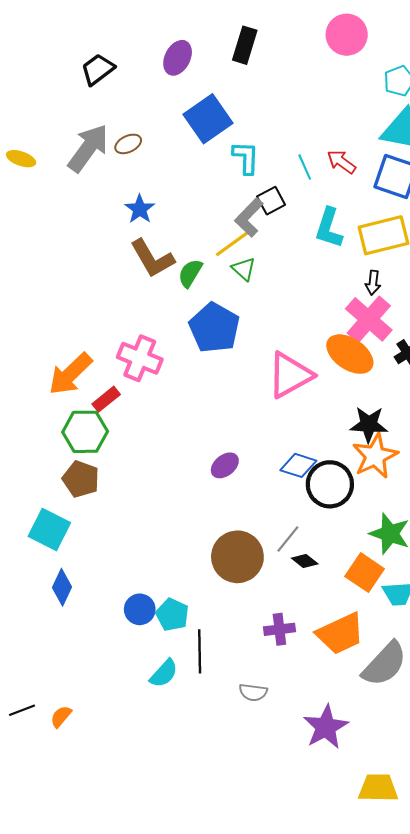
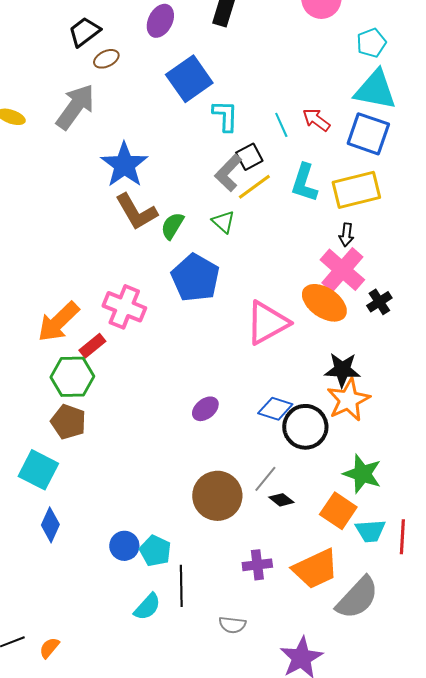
brown ellipse: (128, 144) -> (106, 59), moved
blue star: (140, 209) -> (124, 165), size x1.6
yellow line: (232, 244) -> (254, 187), moved

